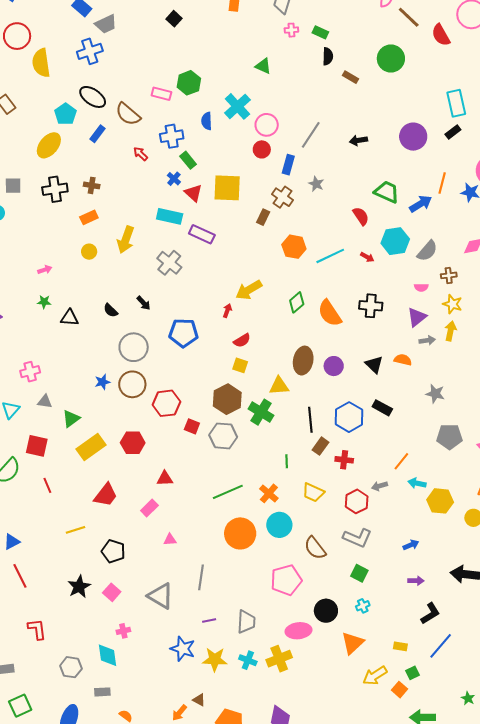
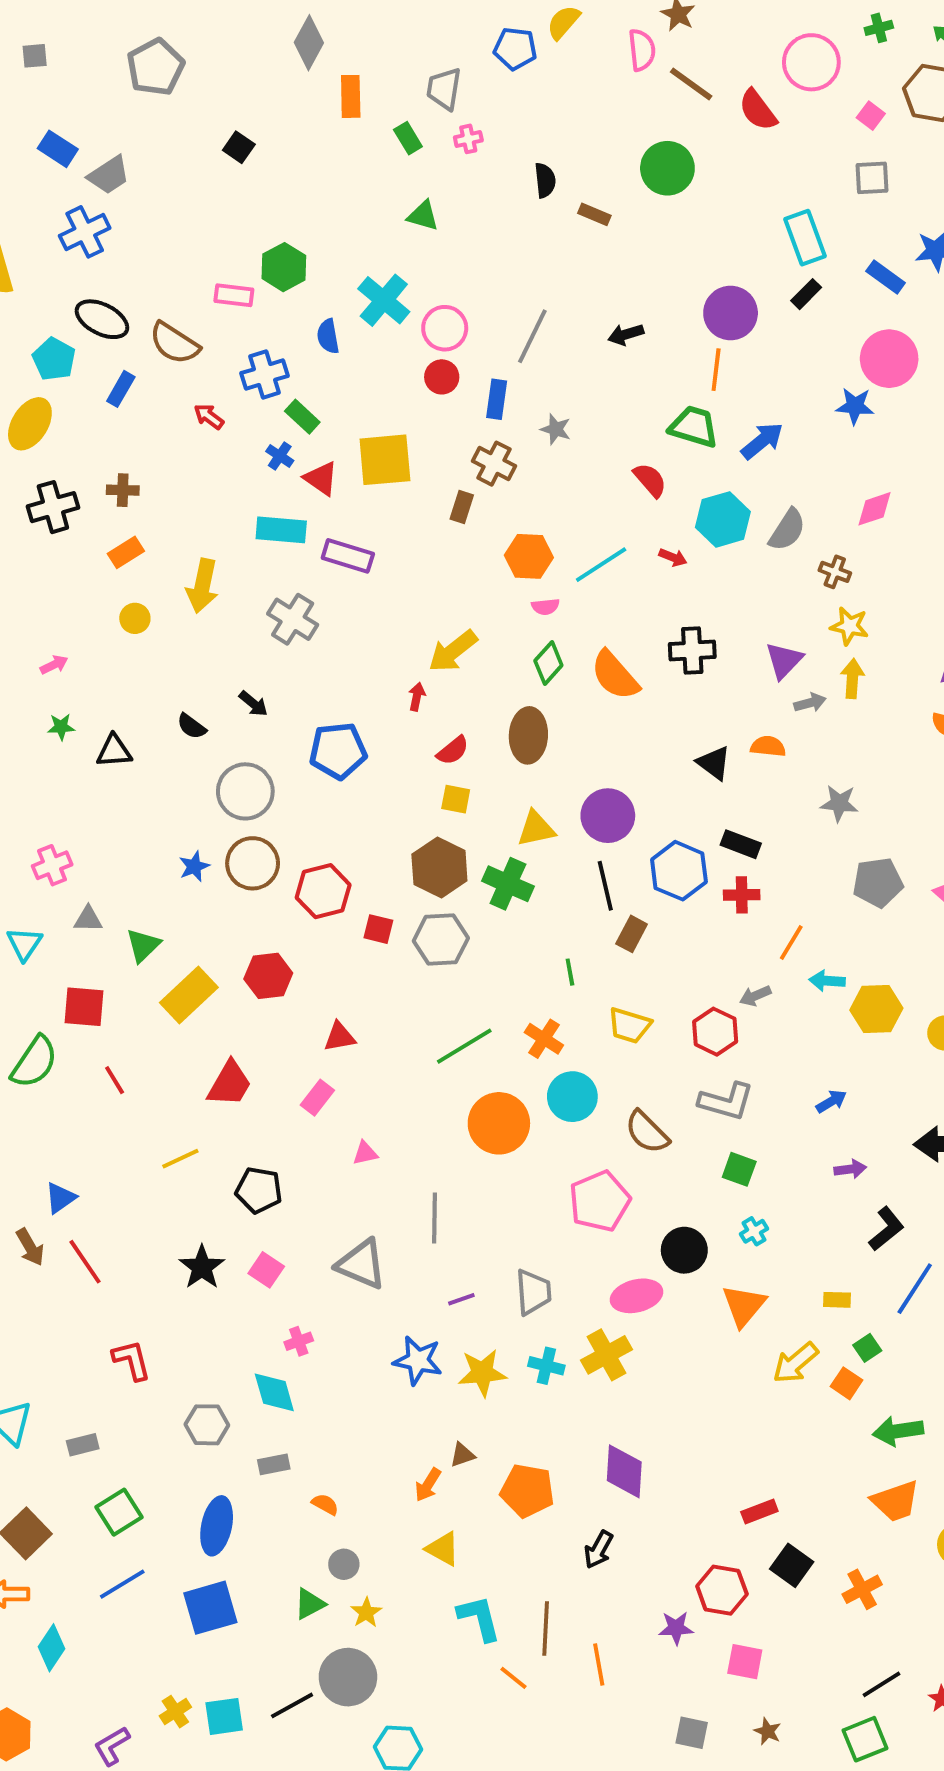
green rectangle: (320, 32) -> (408, 138), moved, turned 42
orange line: (442, 183) -> (716, 370), moved
brown cross: (449, 275) -> (835, 572), turned 35
pink semicircle: (421, 287) -> (545, 607), moved
brown ellipse: (303, 361) -> (528, 735), moved
purple circle: (334, 366) -> (608, 816), moved, size x1.4
red cross: (344, 460) -> (742, 895), moved
brown triangle: (199, 700) -> (462, 1455), turned -40

